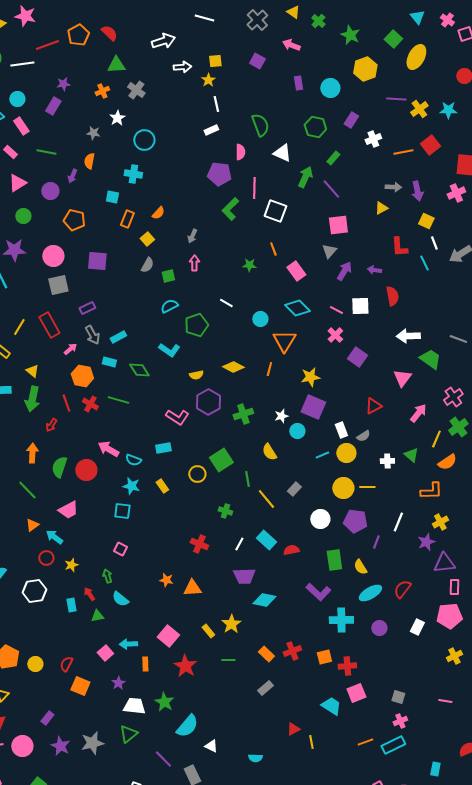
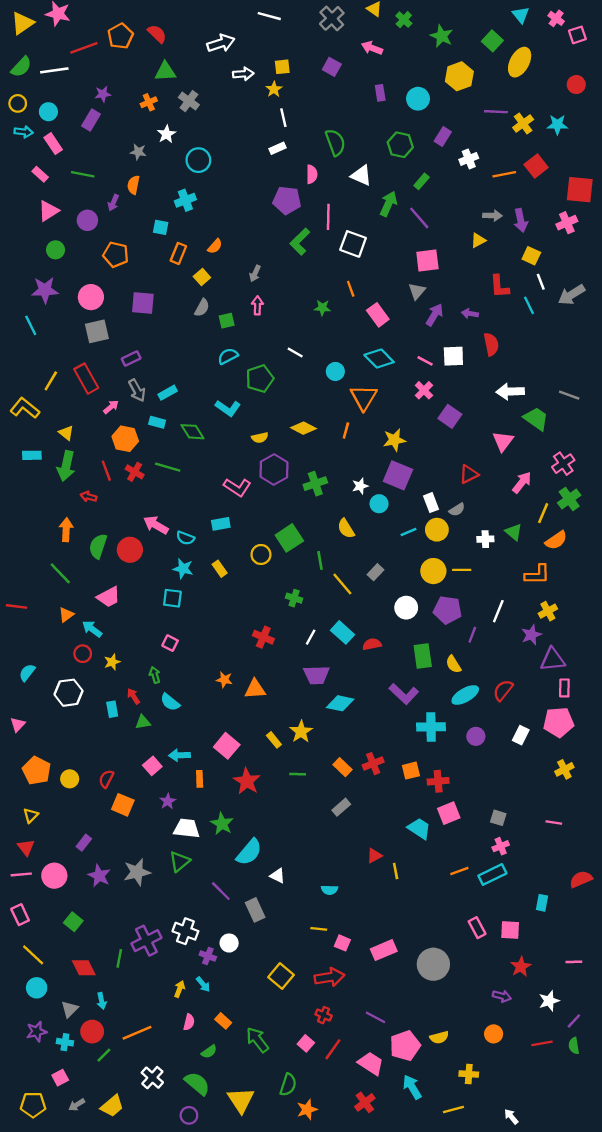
cyan cross: (133, 174) -> (185, 200), turned -30
red arrow: (51, 425) -> (89, 497), turned 72

